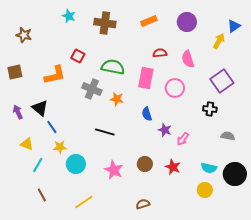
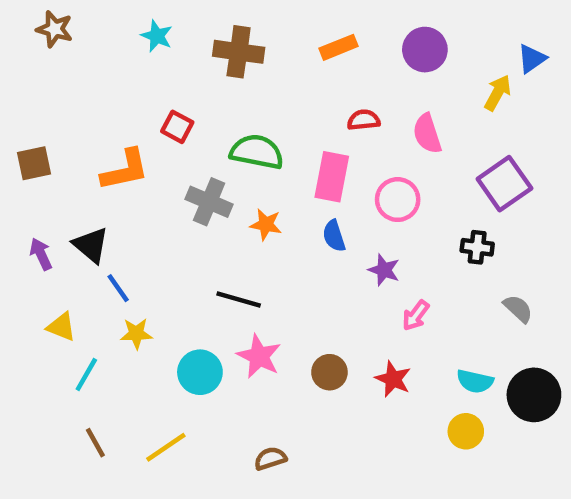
brown star: (24, 35) -> (55, 29), moved
blue semicircle: (147, 114) -> (334, 236), moved
purple star: (165, 130) -> (384, 270), moved
gray semicircle: (228, 136) -> (518, 309), turned 32
cyan circle: (76, 164) -> (200, 372), moved
pink star: (114, 170) -> (259, 356), moved
yellow line: (84, 202) -> (166, 447), moved
brown semicircle: (143, 204) -> (270, 459), moved

